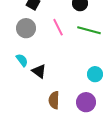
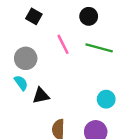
gray circle: (26, 28) -> (26, 58), moved
black triangle: (39, 71) -> (41, 96), turned -49

